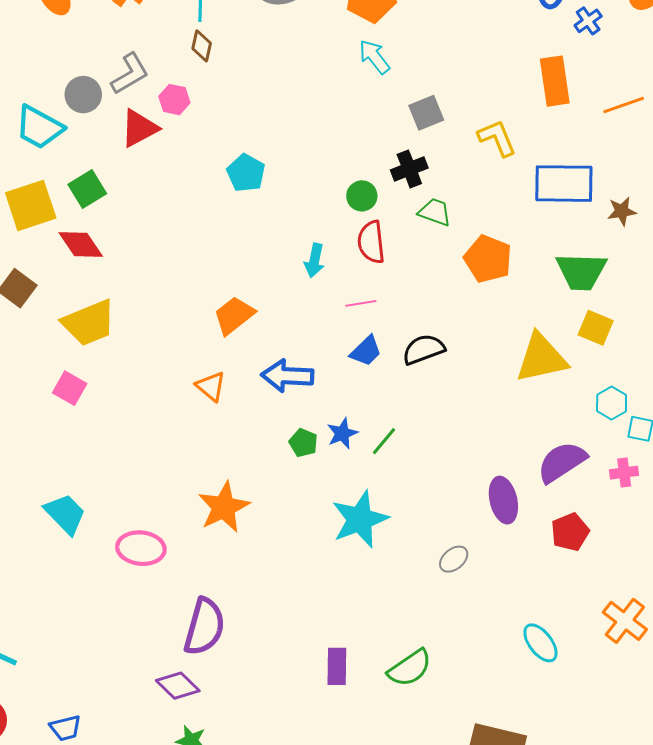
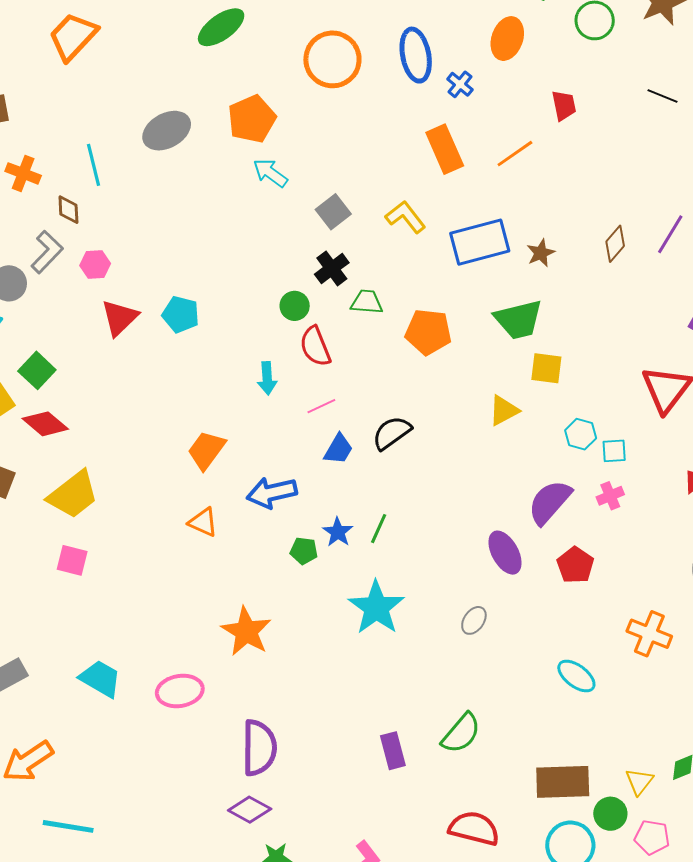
brown diamond: (202, 46) -> (68, 210), moved
red triangle: (139, 128) -> (120, 318), moved
yellow triangle: (541, 358) -> (504, 410), size x0.6

